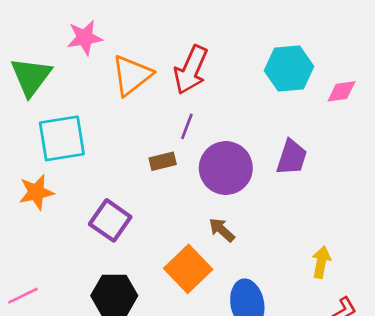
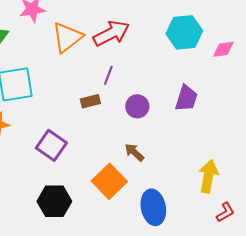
red arrow: (191, 70) -> (111, 33), turned -141
purple circle: (226, 168) -> (137, 106), size x0.6
yellow arrow: (321, 262) -> (208, 176), size x1.4

